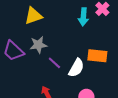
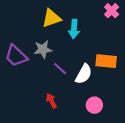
yellow triangle: (33, 16) -> (51, 18), moved
cyan arrow: (83, 17) -> (74, 29), moved

